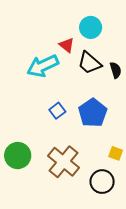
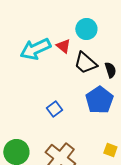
cyan arrow: (43, 66) -> (35, 49), moved
blue pentagon: (93, 113) -> (99, 100), moved

